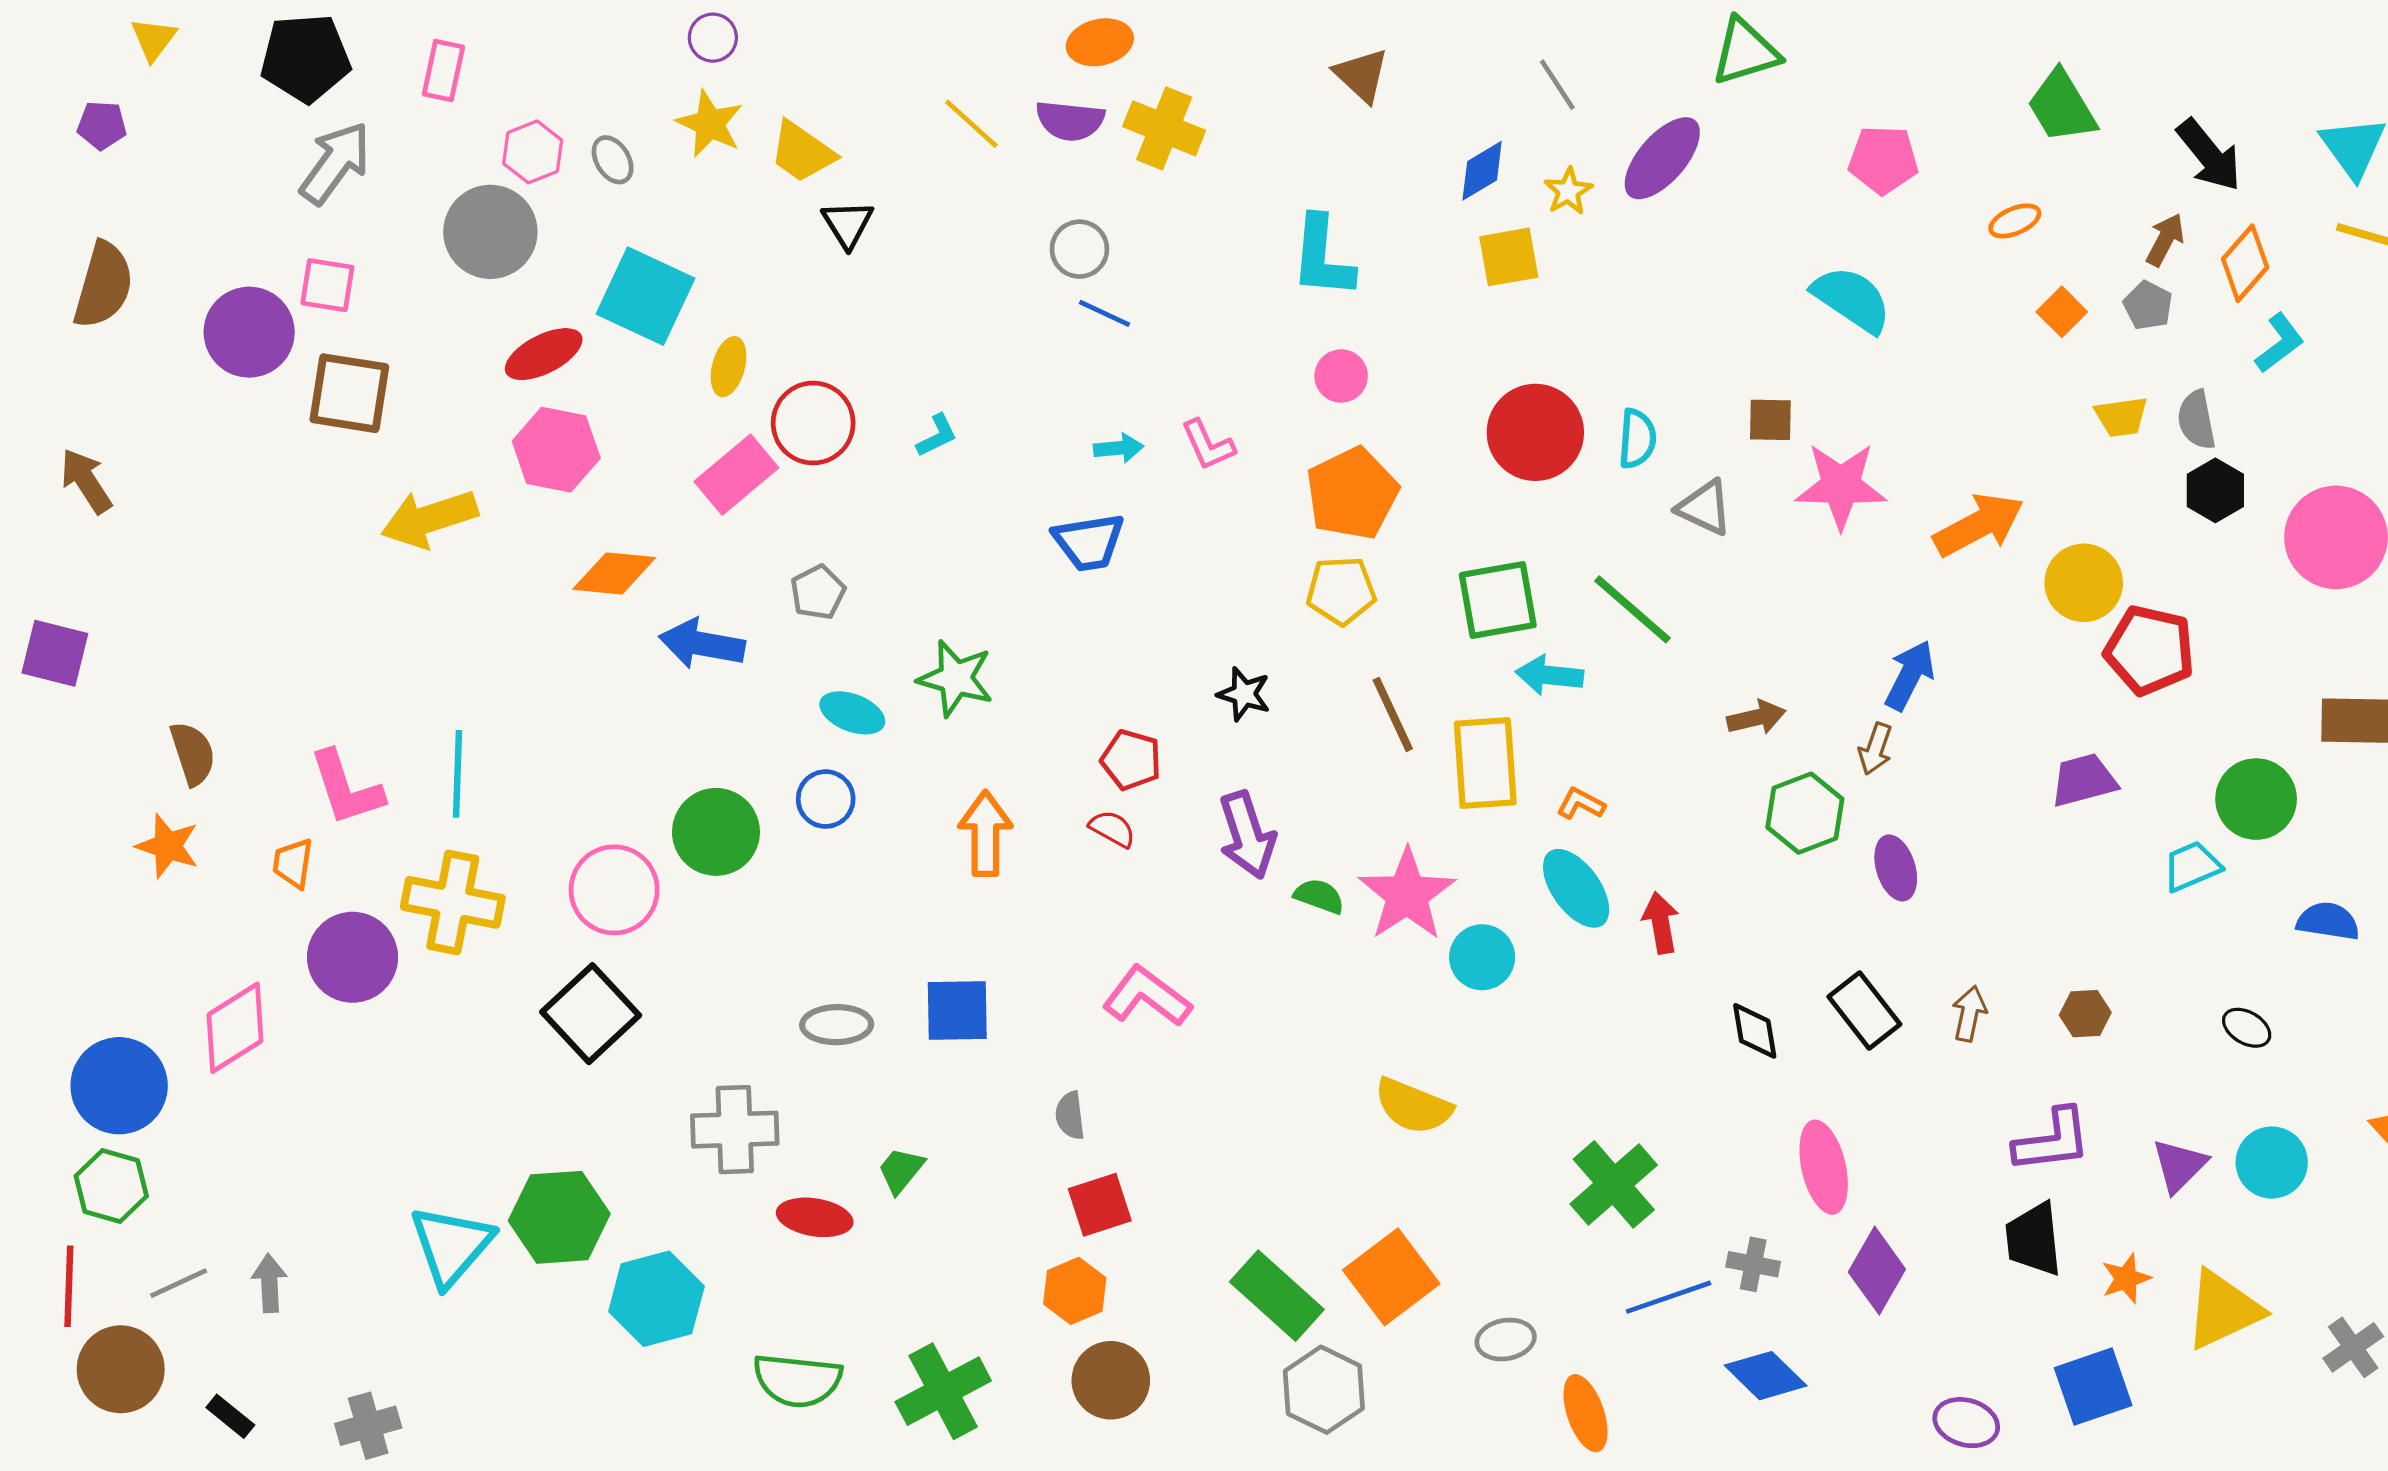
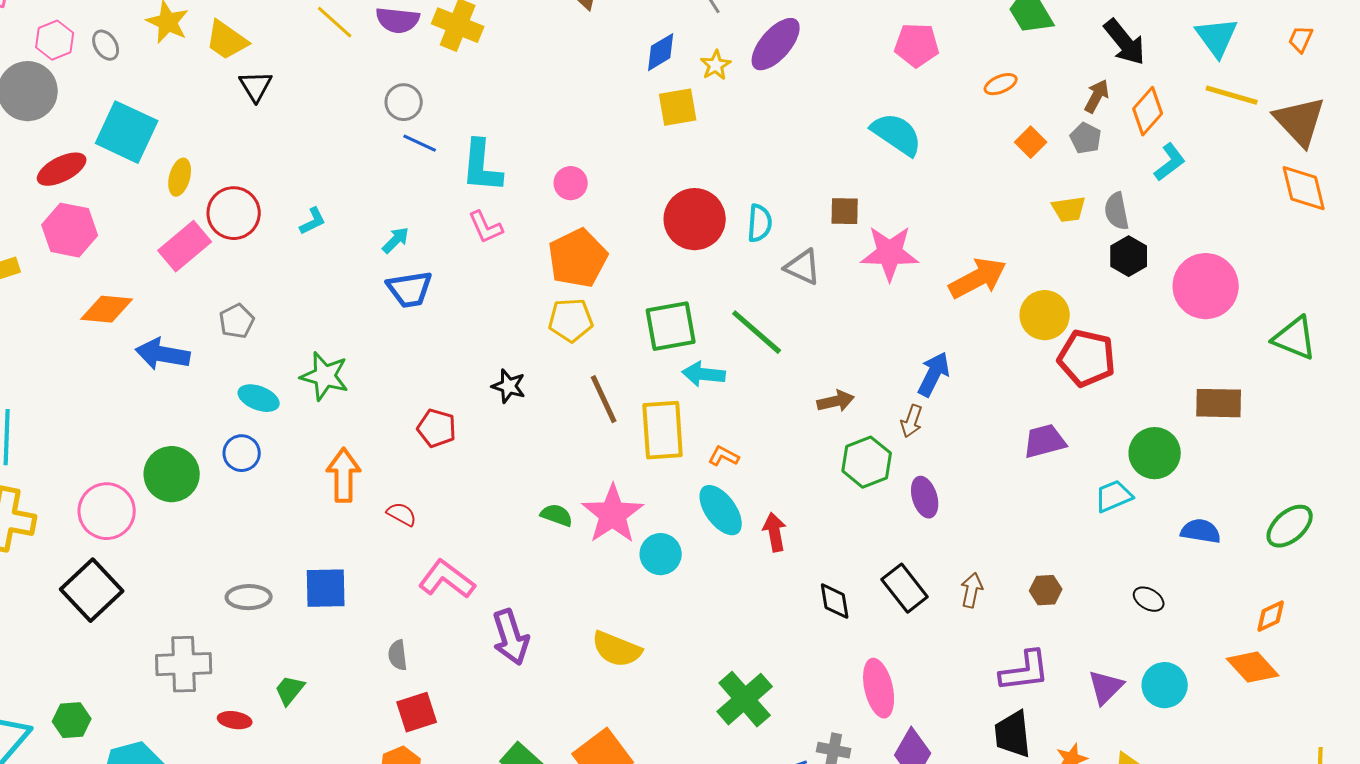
cyan L-shape: (1322, 257) -> (482, 166), moved
cyan arrow: (1119, 448) -> (396, 240), moved, turned -40
red semicircle: (1112, 829) -> (402, 514), moved
purple arrow: (1247, 835) -> (511, 637), moved
green hexagon: (559, 1217) -> (72, 720), size x0.6
red ellipse: (815, 1217) -> (235, 720), size x0.7

